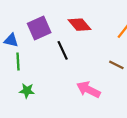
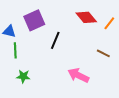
red diamond: (79, 25) -> (86, 17), moved
black line: (63, 50) -> (55, 40), turned 48

